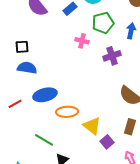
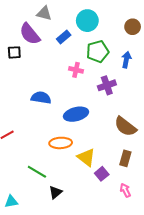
black square: (22, 47) -> (14, 52), moved
blue semicircle: (27, 68) -> (41, 98), moved
blue ellipse: (45, 95) -> (76, 114), moved

